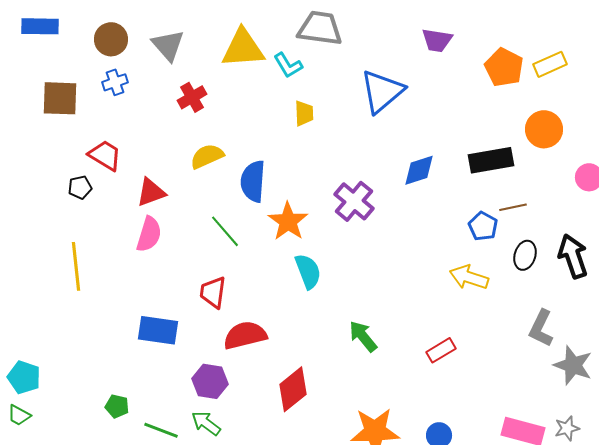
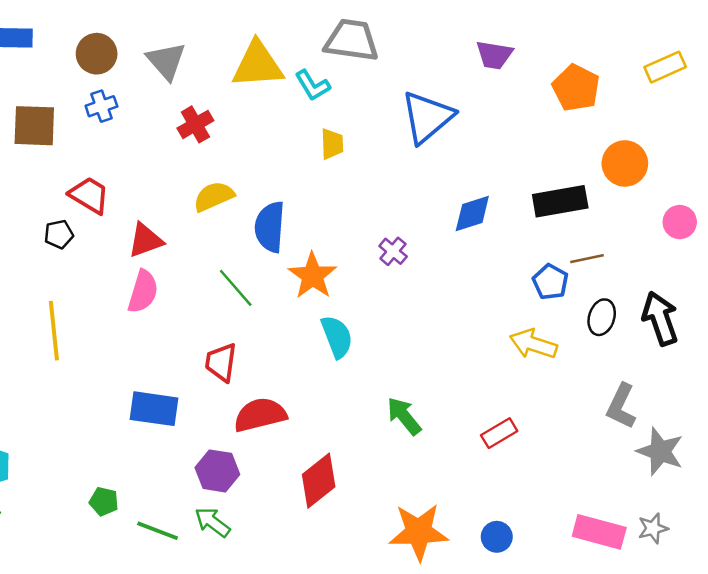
yellow rectangle: (550, 64) -> (665, 67), moved
purple cross: (354, 201) -> (393, 251), size x0.6

